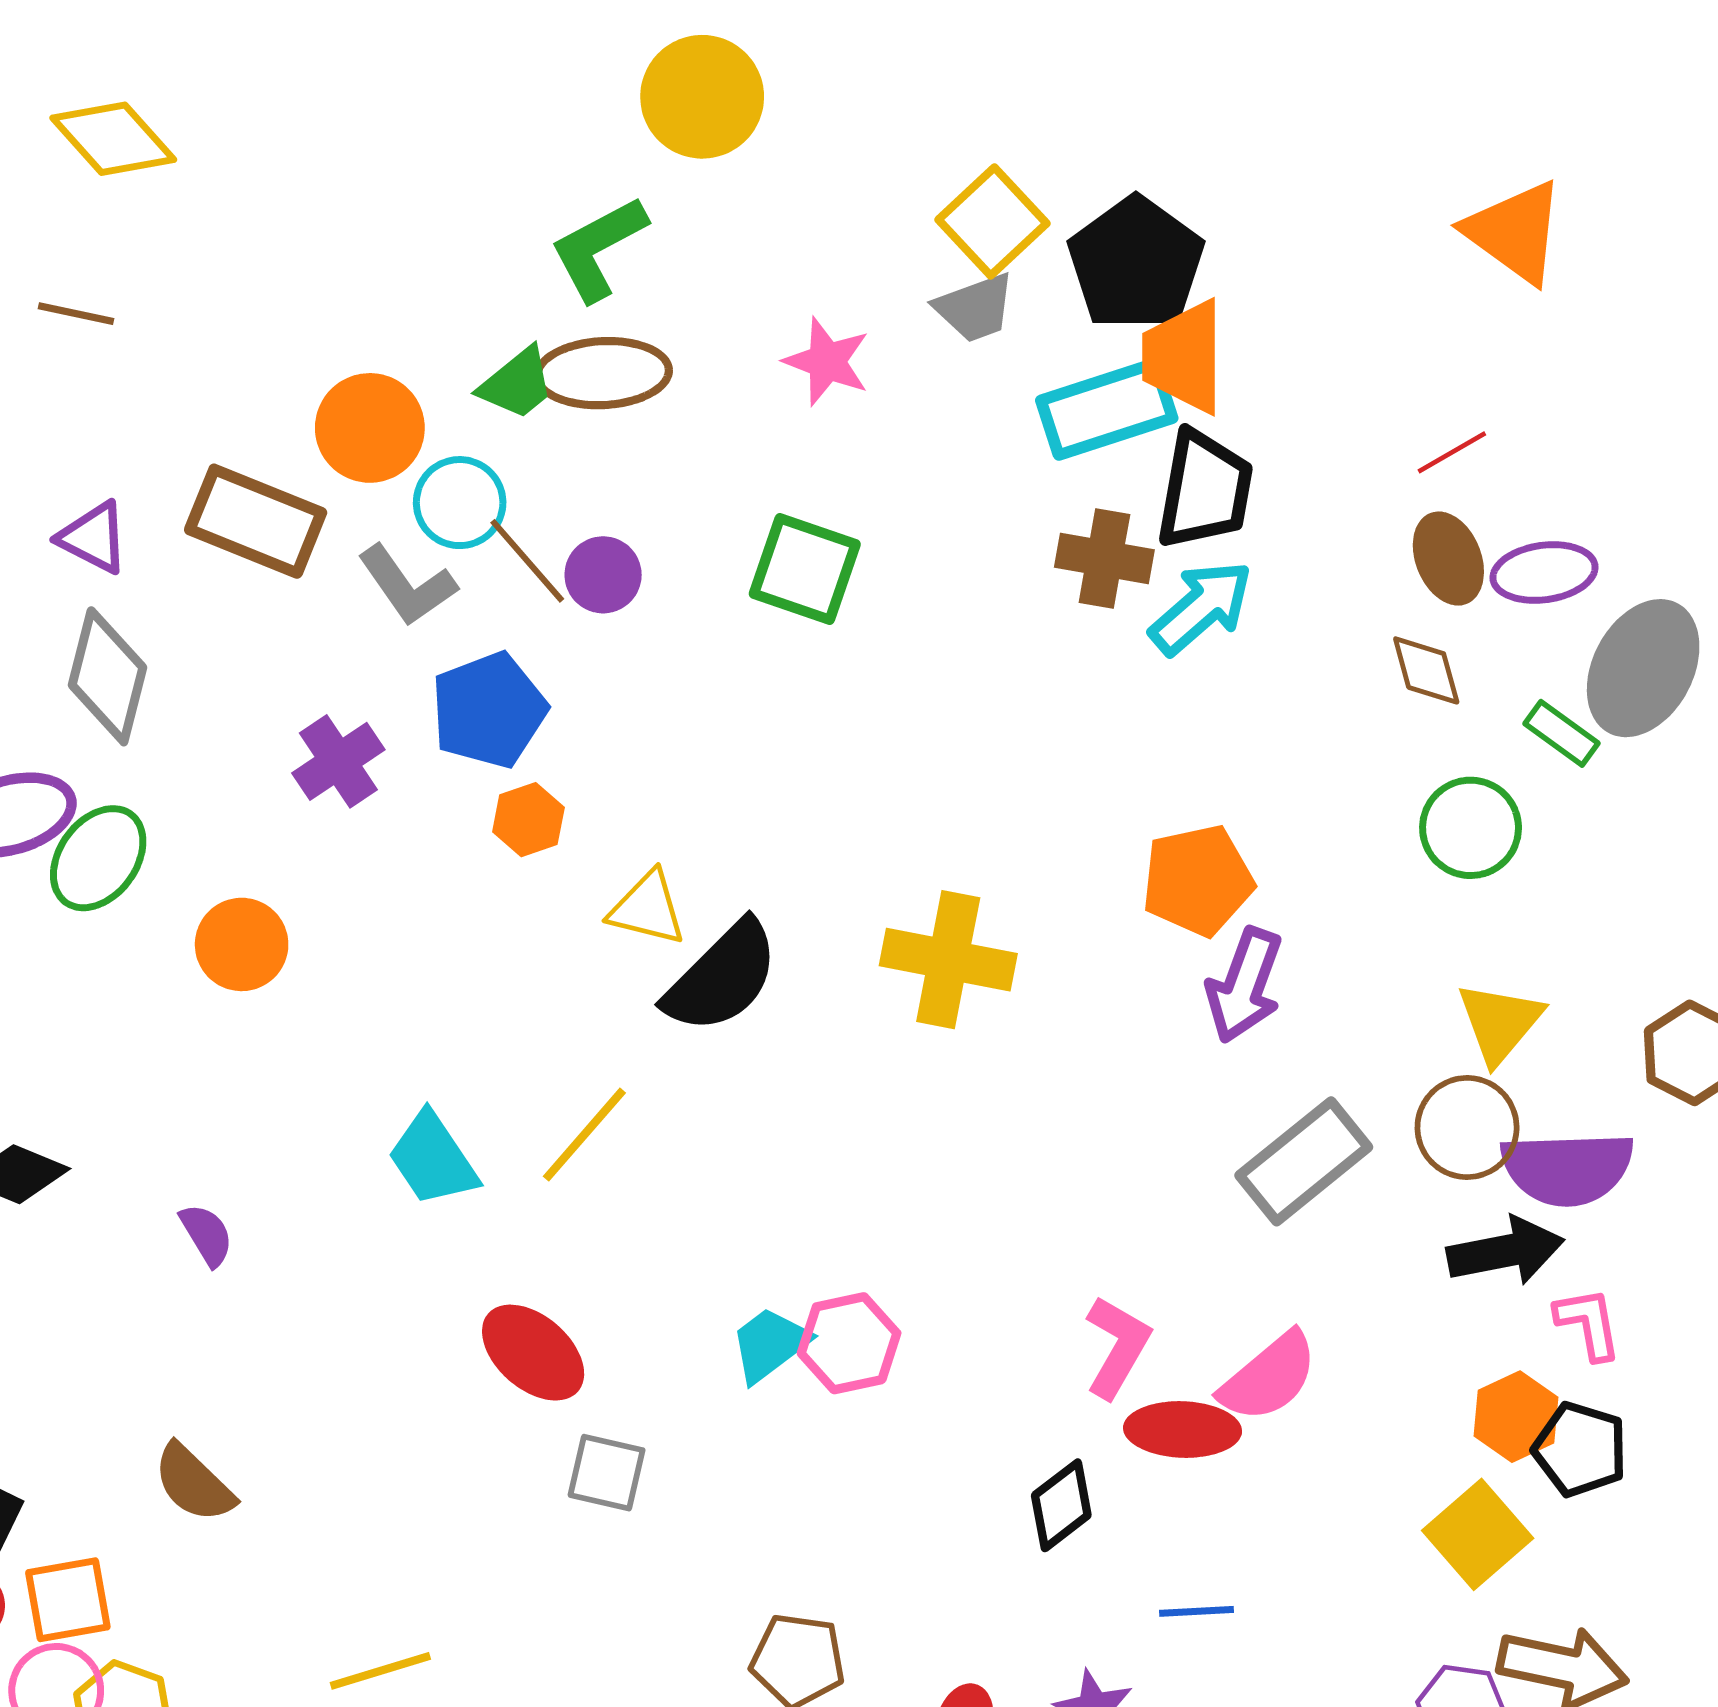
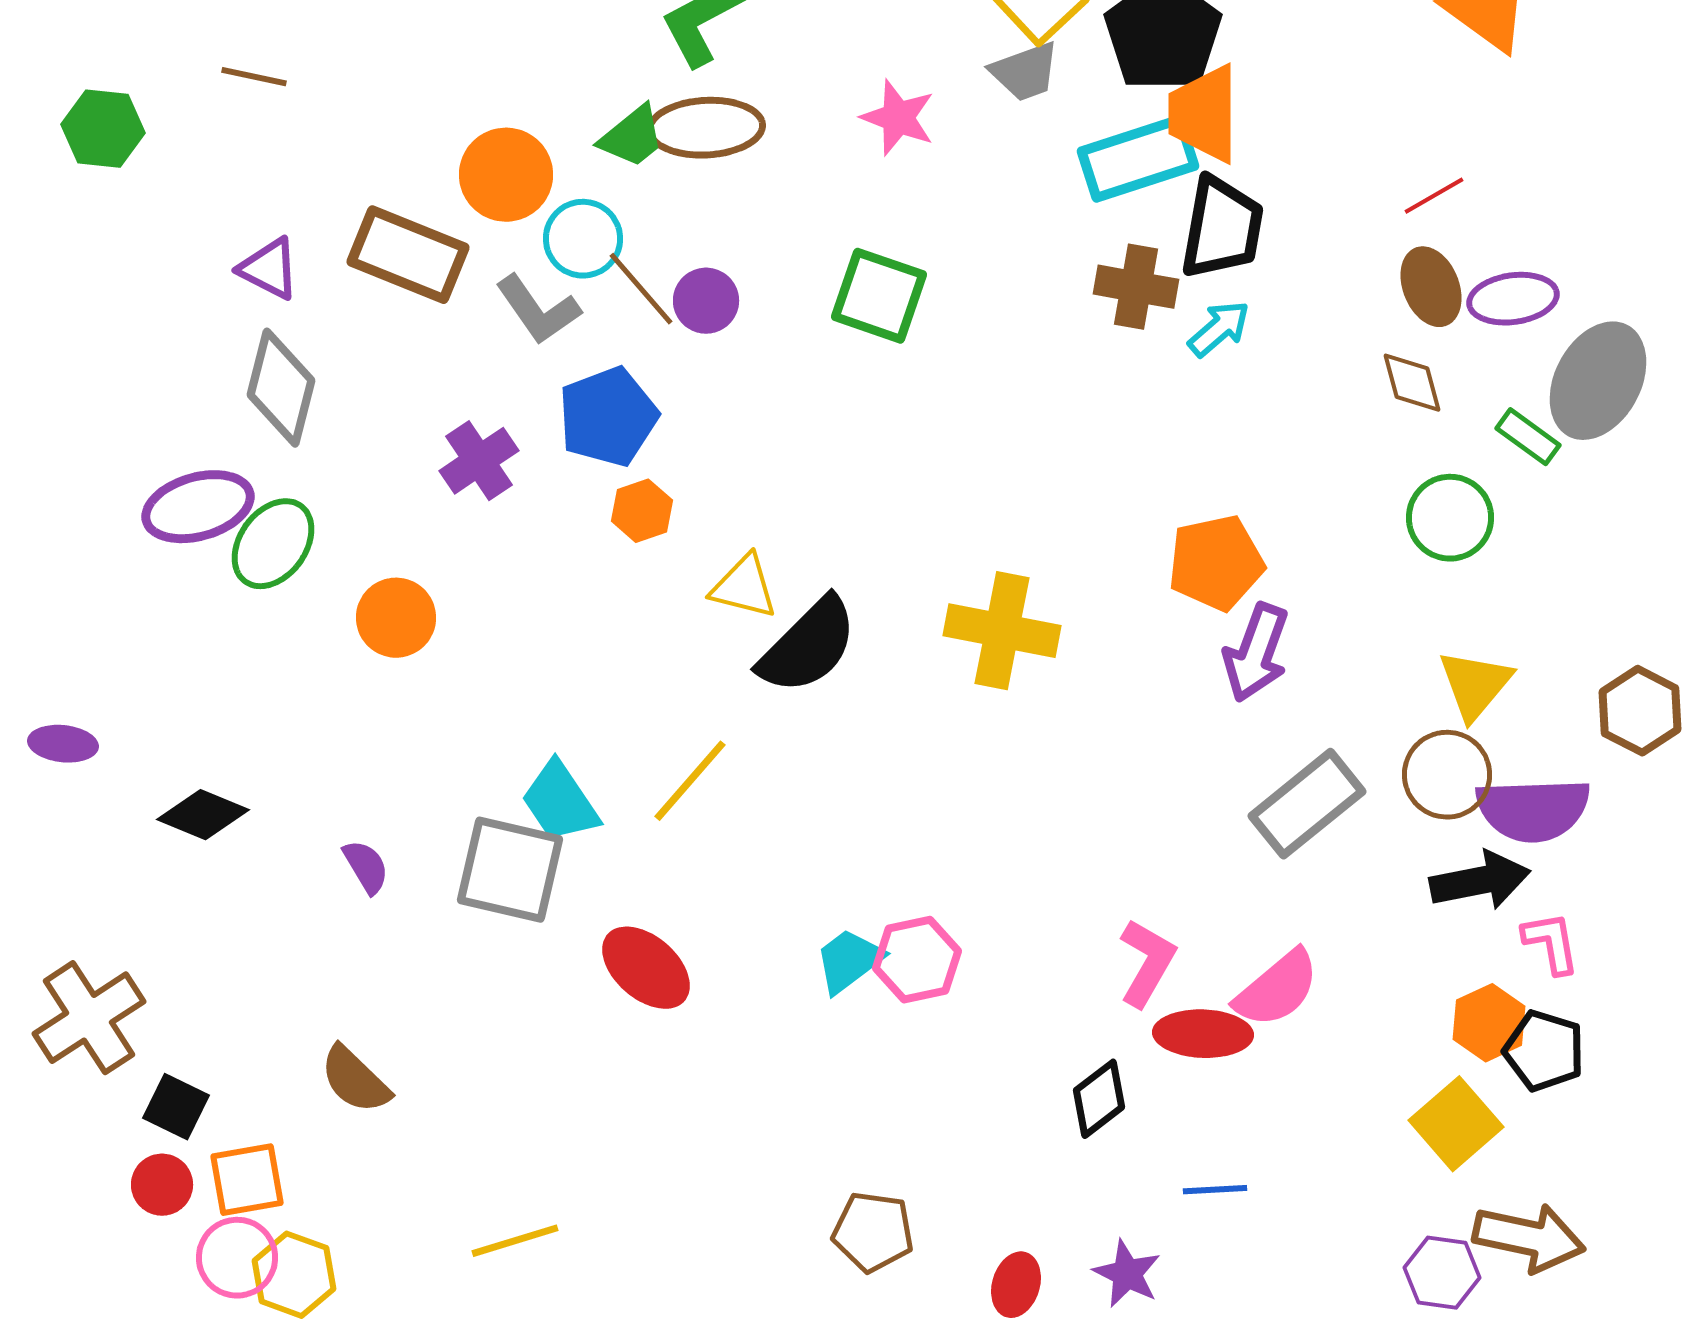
cyan arrow: (1201, 607) -> (1219, 329), size x0.7
gray square: (607, 1473) -> (510, 870), moved, size x1.6

